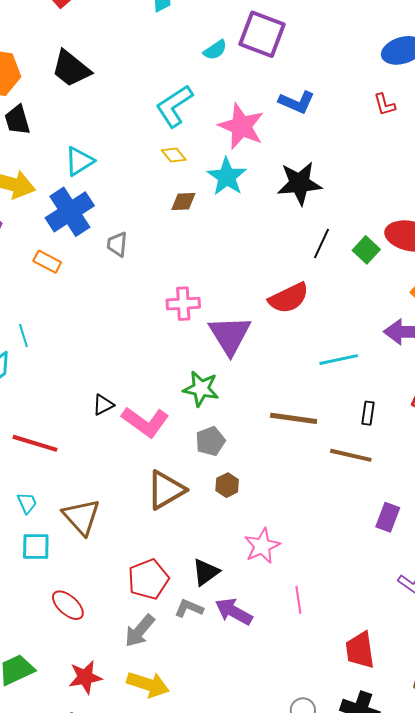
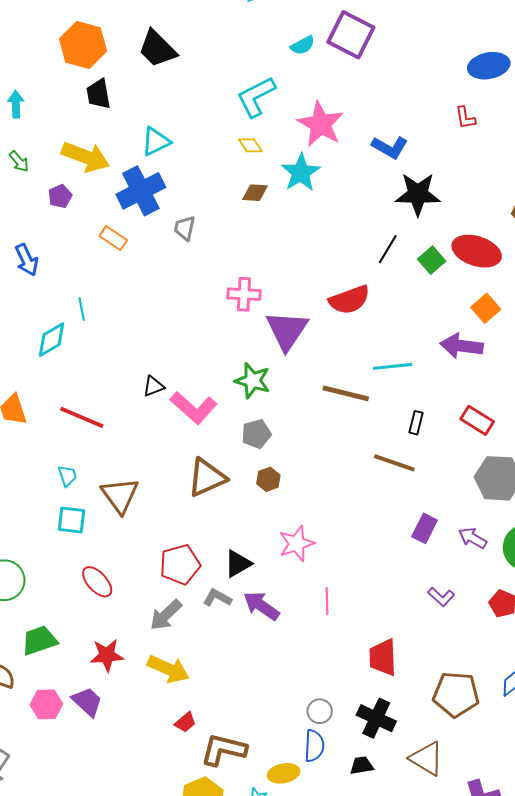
blue L-shape: (297, 102) -> (390, 147), moved
black star: (300, 183) -> (418, 194), moved
brown line: (294, 418) -> (346, 393), moved

